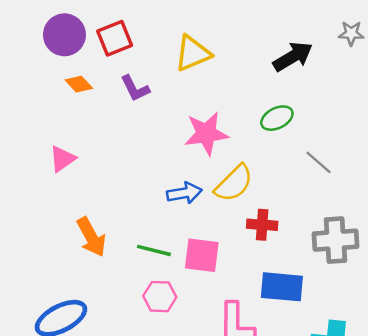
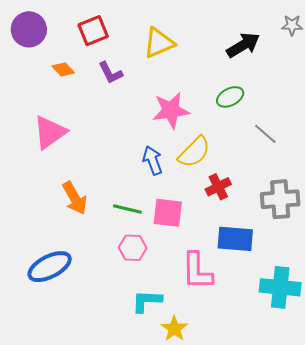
purple circle: (64, 35) -> (29, 29), moved
pink triangle: (62, 159) -> (50, 132), size x1.5
blue arrow: (184, 193) -> (153, 160), turned -100
red cross: (262, 225) -> (218, 187), turned -30

